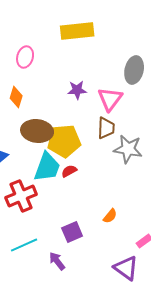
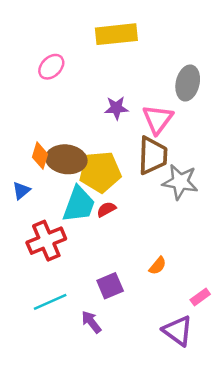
pink ellipse: (25, 57) -> (51, 67), turned 30
orange diamond: (16, 97) -> (40, 156), moved
brown trapezoid: (106, 128) -> (153, 156), size x1.4

